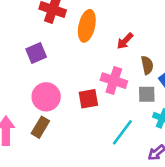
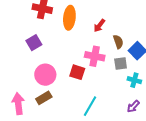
red square: (88, 99) -> (77, 72), turned 35
brown rectangle: (40, 127) -> (44, 98), turned 35
cyan line: (122, 132) -> (90, 106), moved

